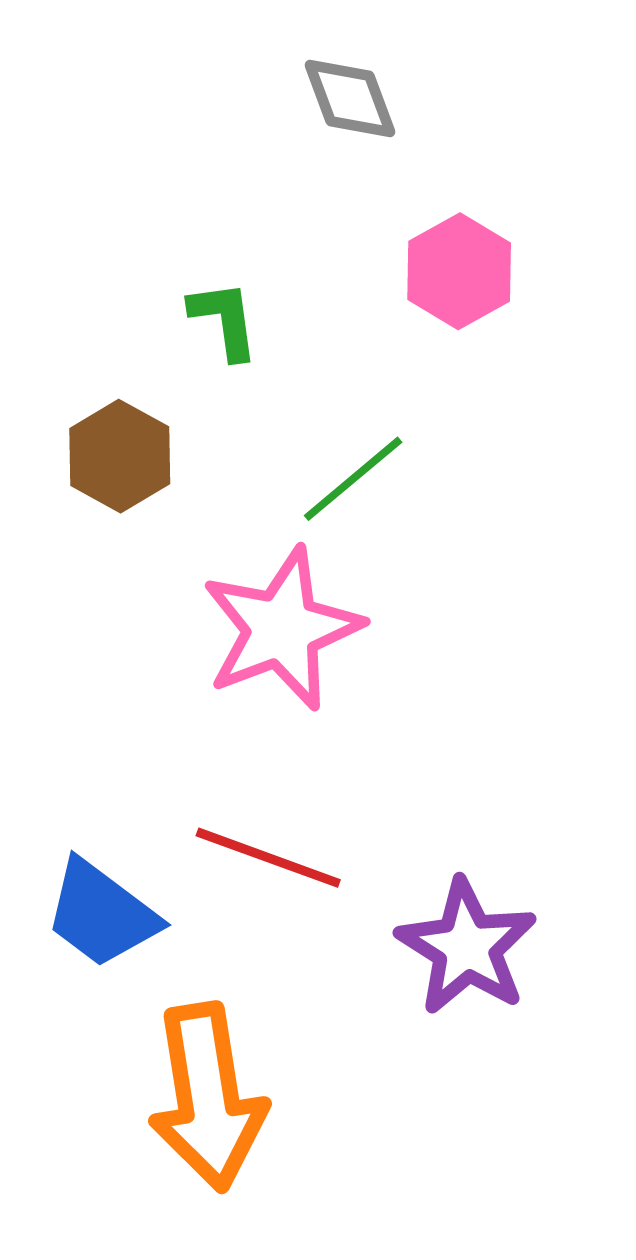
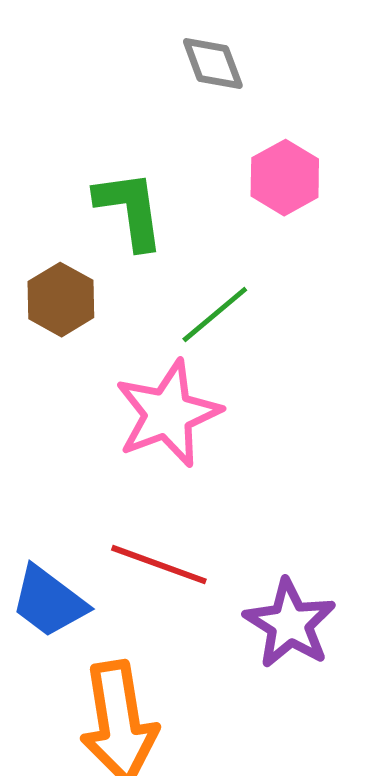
green L-shape: (224, 320) -> (130, 210), size x1.5

